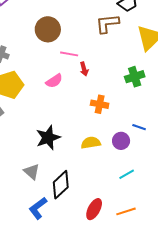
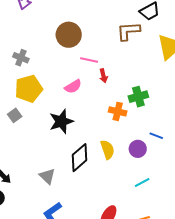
green cross: (135, 77) -> (138, 97), moved
black star: (48, 138) -> (61, 121), moved
yellow semicircle: (91, 143) -> (107, 150), turned 78
black diamond: (61, 185) -> (79, 158), moved

